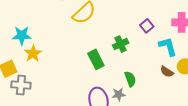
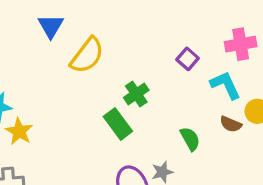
green cross: (121, 44) -> (136, 94), moved
green semicircle: (130, 79) -> (190, 139), moved

